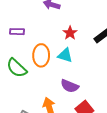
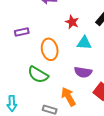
cyan triangle: (65, 55) -> (84, 43), moved
green semicircle: (17, 68) -> (38, 75), moved

